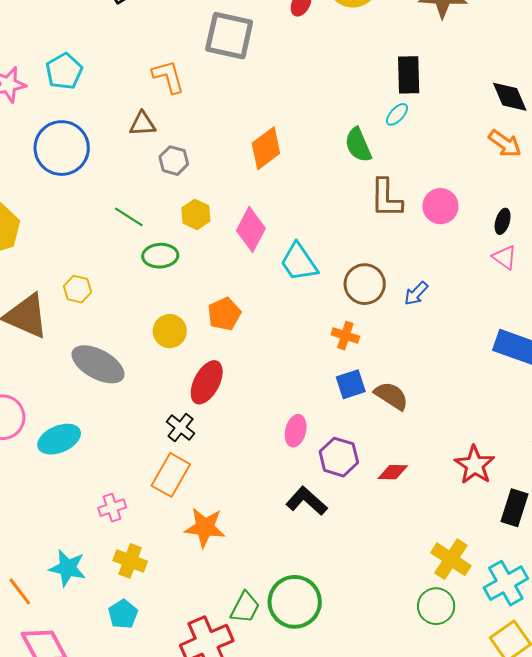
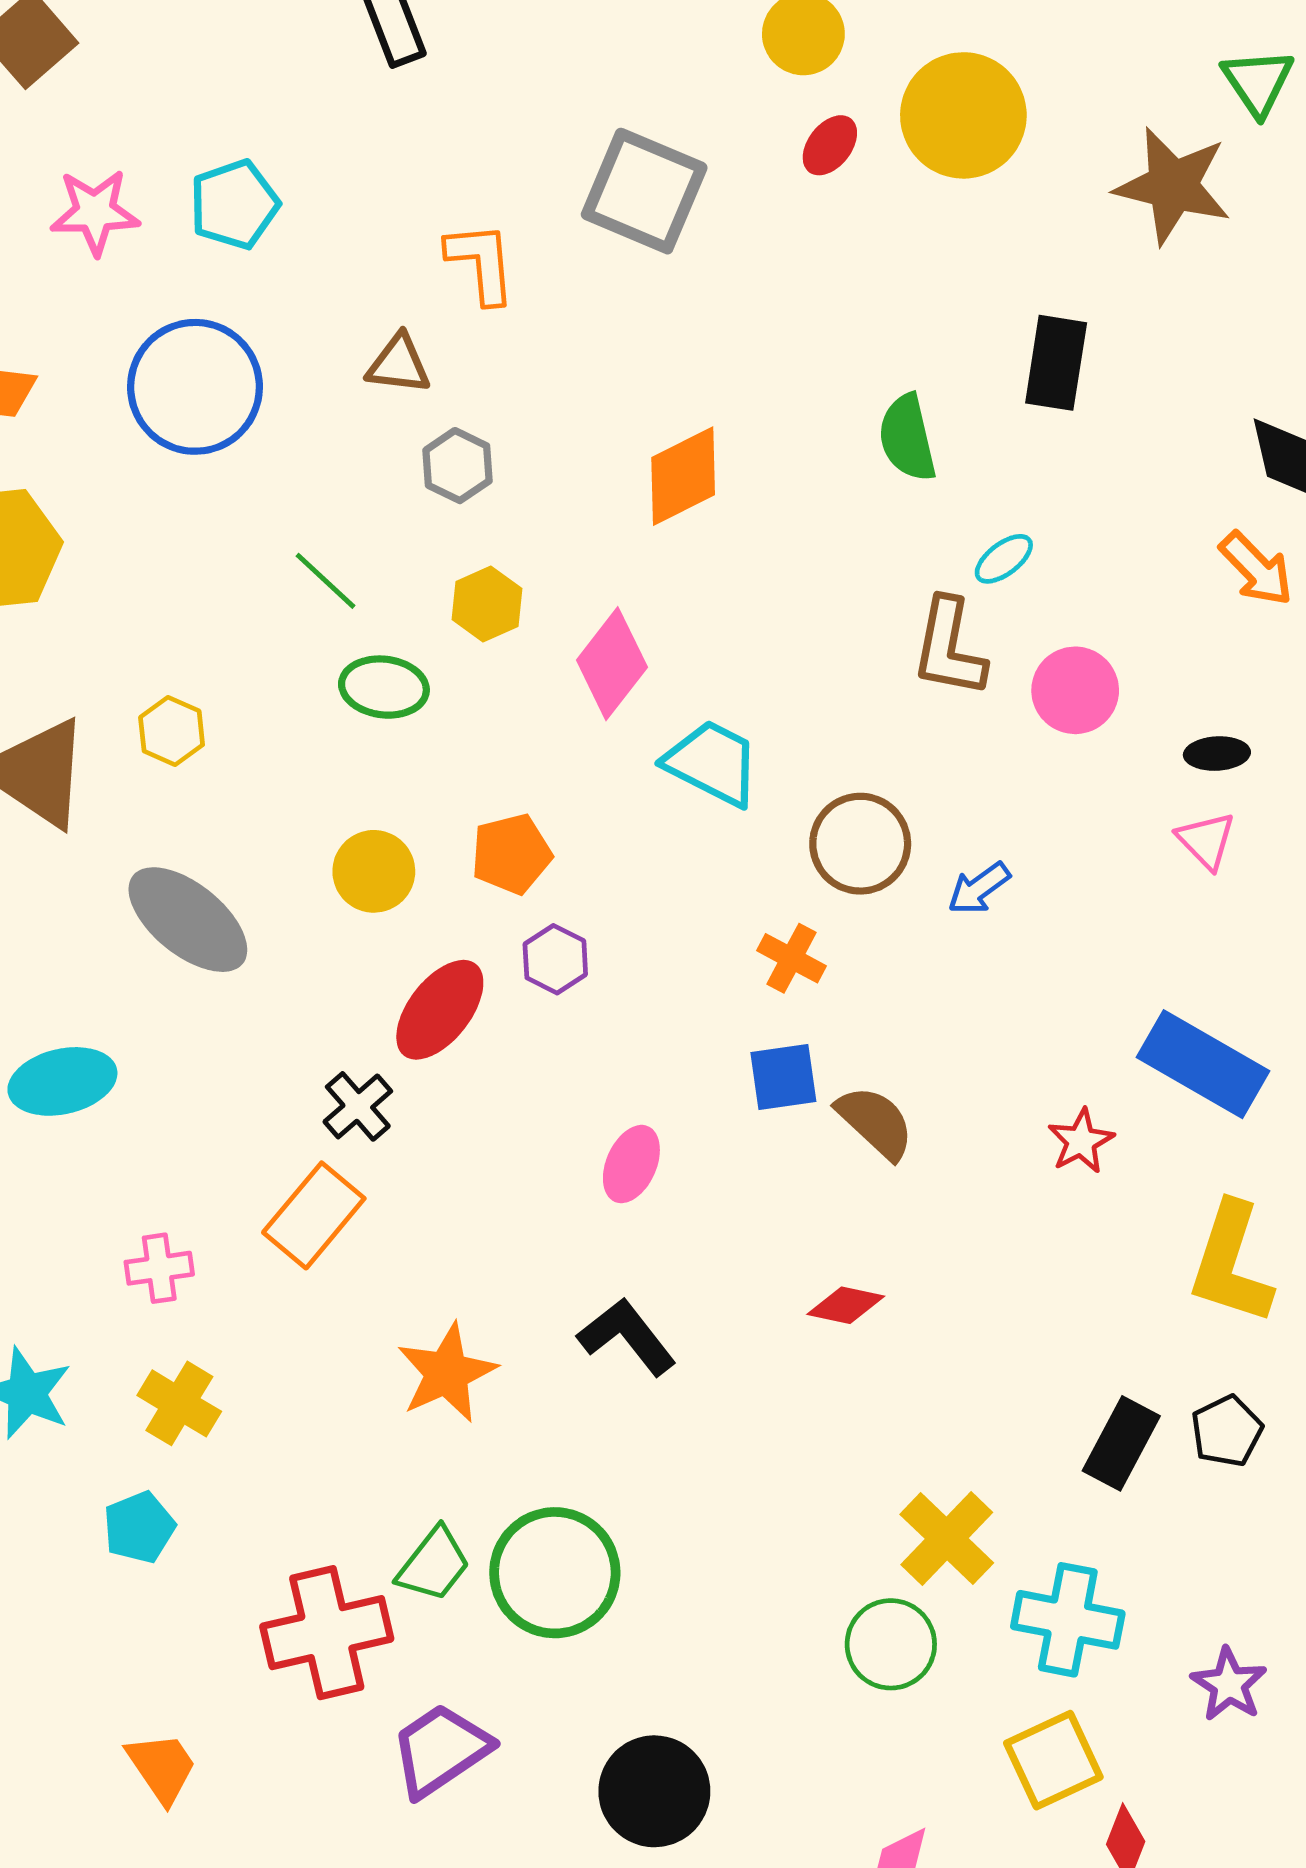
cyan ellipse: (397, 114) -> (1004, 559), moved
green semicircle: (358, 145) -> (907, 438), moved
black ellipse: (503, 221) -> (1217, 754), turned 60
cyan trapezoid: (299, 262) -> (712, 763), turned 141
purple hexagon: (339, 457) -> (555, 959), moved, size x0.7
red star: (475, 465) -> (1081, 1141), moved, size x0.7
orange star: (205, 527) -> (447, 1373), moved, turned 30
cyan cross: (506, 583) -> (1068, 1620), turned 30

